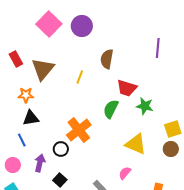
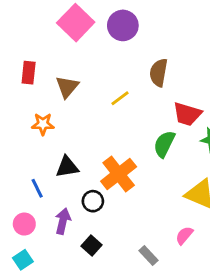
red rectangle: (16, 59) -> (29, 73), turned 35
brown triangle: (43, 69) -> (67, 87), size x0.7
yellow line: (80, 77) -> (120, 98), turned 32
black triangle: (31, 118) -> (67, 167), moved

